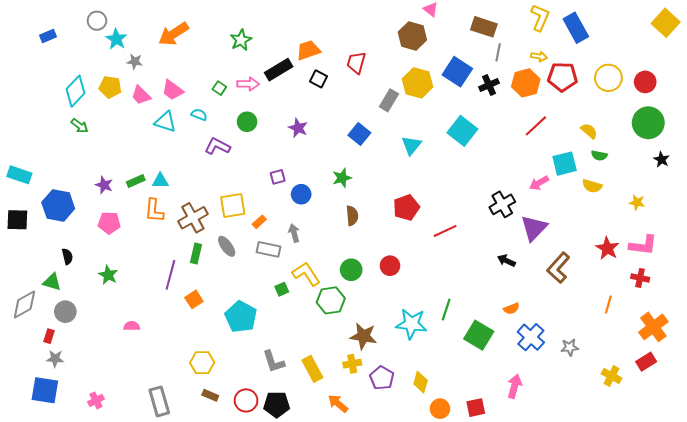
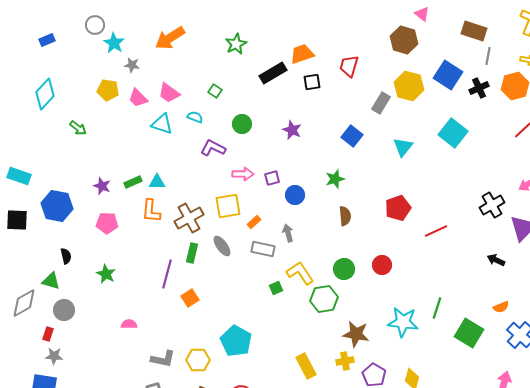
black square: (318, 79) -> (312, 82), turned -36
pink arrow: (248, 84) -> (243, 174), moved
cyan diamond: (76, 91) -> (45, 94), moved
cyan pentagon: (241, 317) -> (236, 341), moved
gray L-shape: (274, 362) -> (163, 359), moved, turned -60

